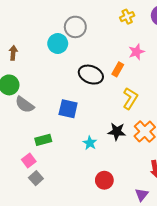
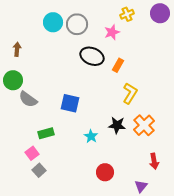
cyan circle: (58, 43) -> (53, 22), moved
pink star: (136, 52) -> (112, 32), moved
black ellipse: (91, 75) -> (92, 56), moved

